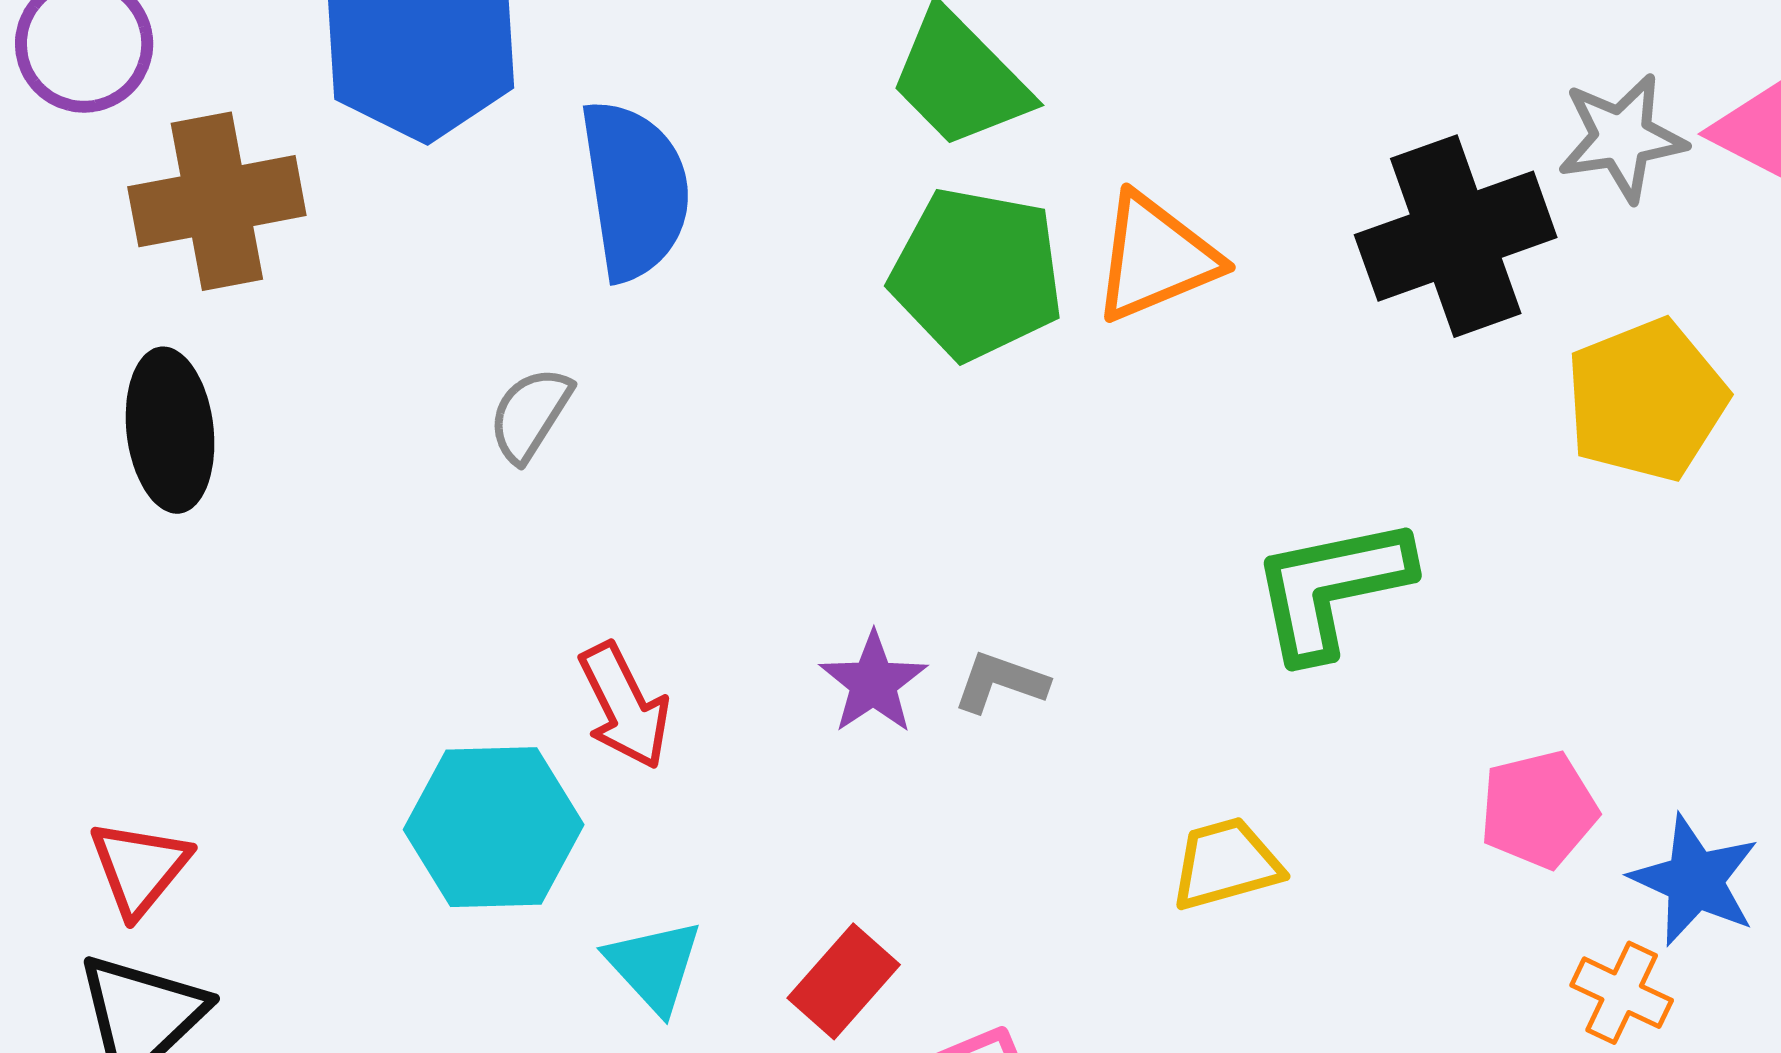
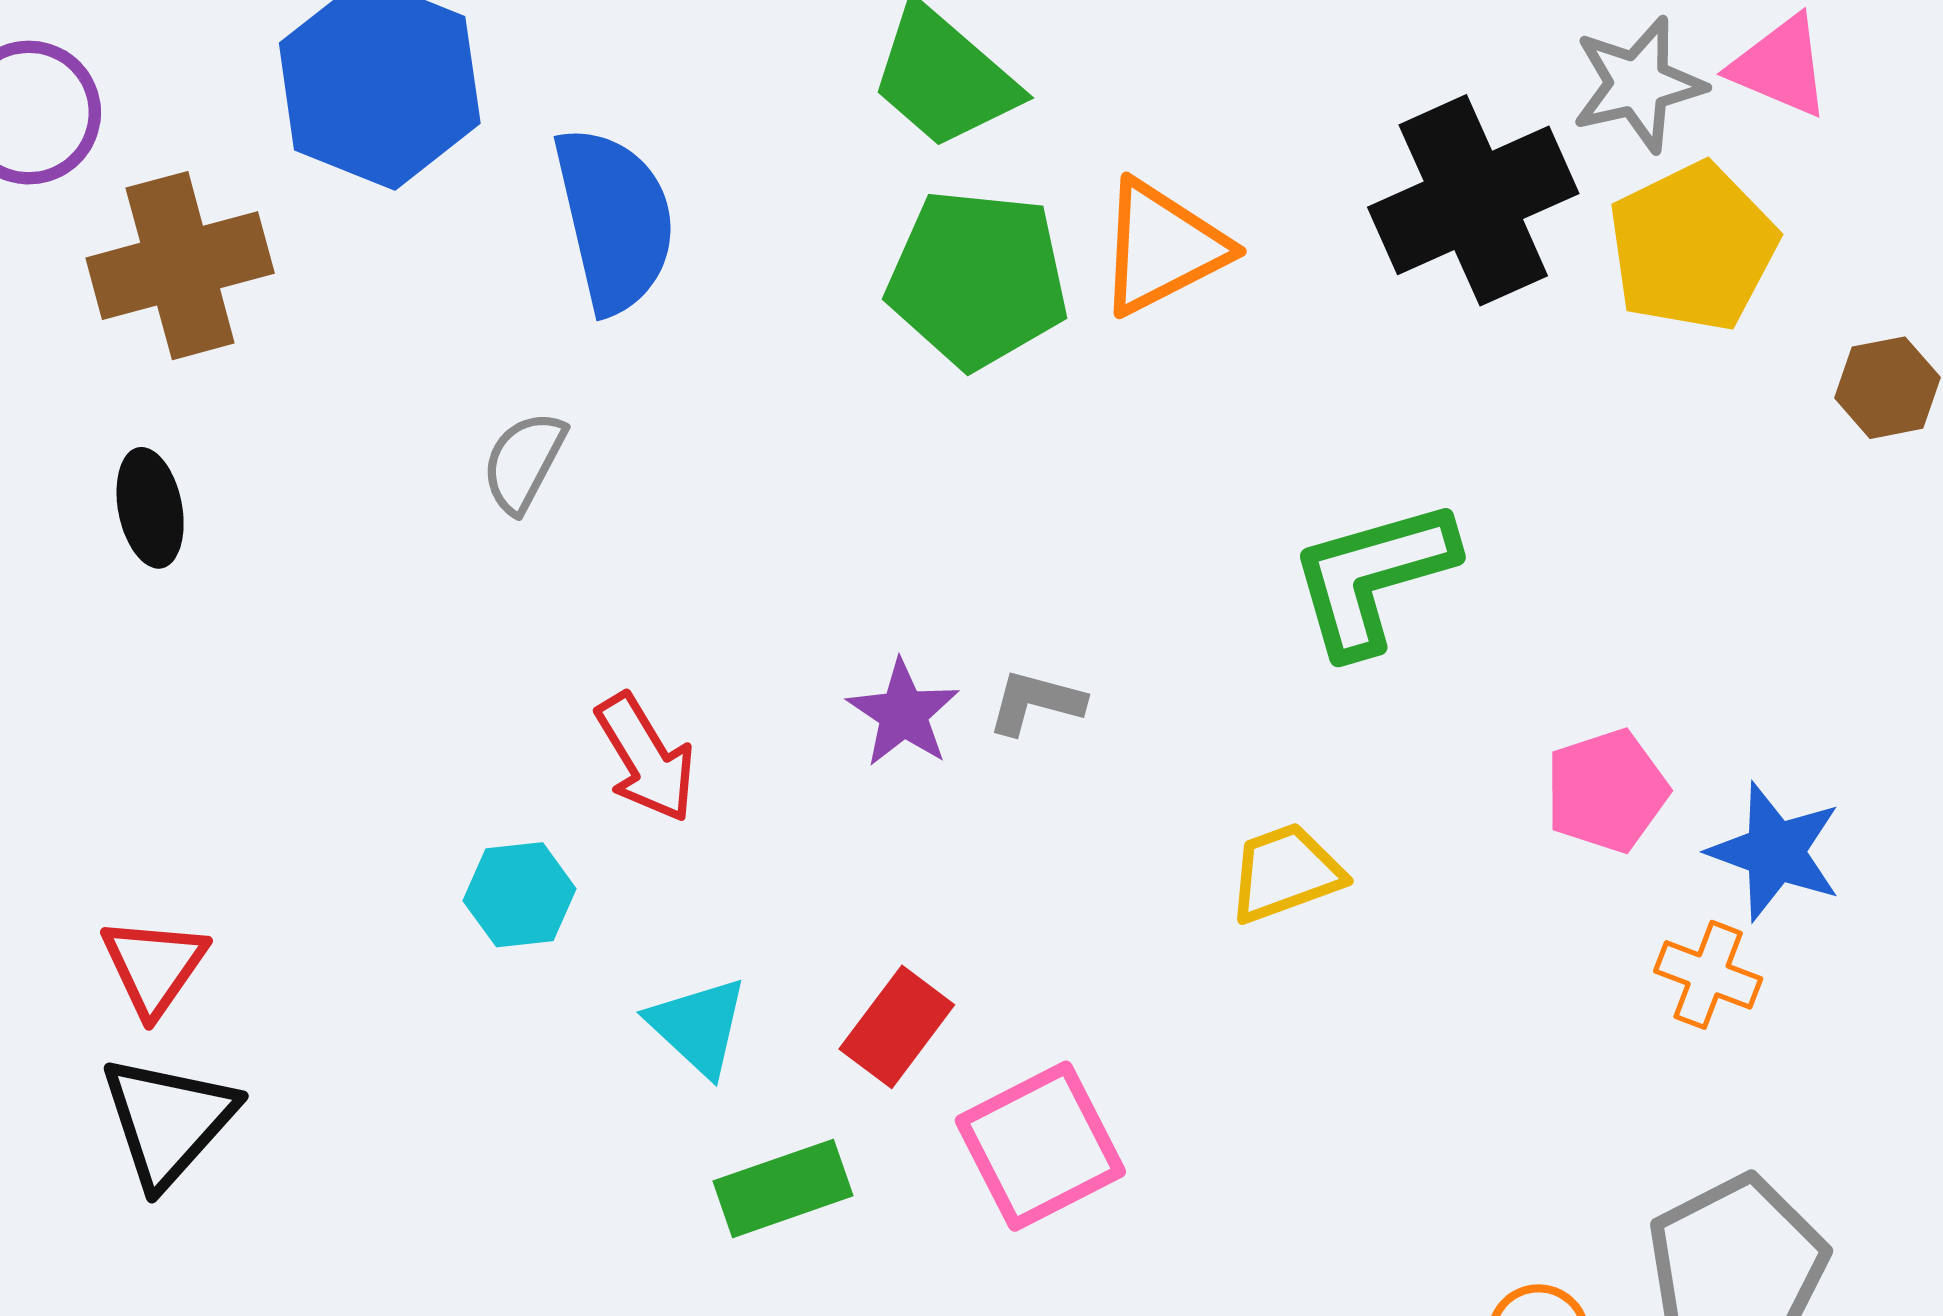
yellow pentagon: (1646, 400) -> (1693, 247), moved
black ellipse: (170, 430) -> (150, 508), size x0.7
cyan hexagon: (494, 827) -> (520, 895), size x0.6

